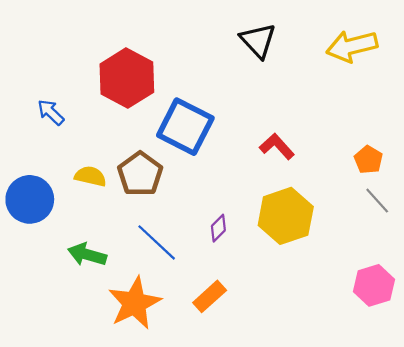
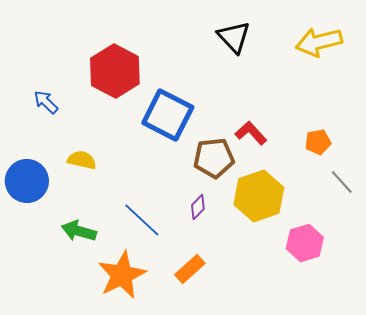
orange pentagon: (368, 160) -> (318, 142), moved, turned 30
brown pentagon: (140, 174) -> (214, 158), moved, turned 30
pink hexagon: (374, 285) -> (305, 243), moved

